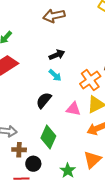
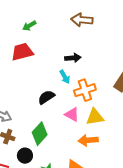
orange cross: (90, 80) -> (85, 90), moved
black circle: (33, 164) -> (25, 156), moved

